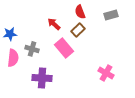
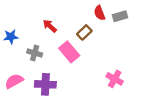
red semicircle: (80, 12) -> (99, 13), moved
red arrow: (54, 24) -> (50, 26), moved
pink semicircle: (13, 58) -> (14, 81), moved, turned -126

